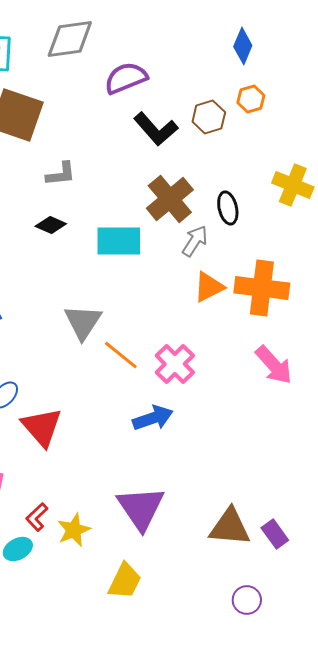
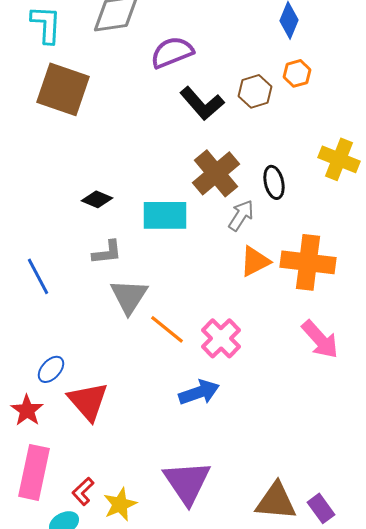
gray L-shape: (61, 174) -> (107, 252), moved

